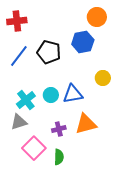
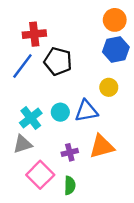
red cross: (17, 21) -> (34, 34), moved
blue hexagon: (83, 42) -> (116, 49), moved
yellow circle: (103, 78) -> (109, 87), moved

